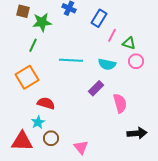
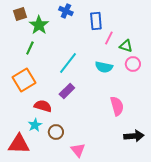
brown square: (23, 11) -> (20, 14), turned -32
blue rectangle: (99, 18) -> (96, 21), turned -36
green star: (42, 22) -> (39, 25), turned -30
cyan line: (71, 60) -> (68, 63), turned -55
purple rectangle: (96, 88) -> (67, 91), moved
brown circle: (51, 138) -> (56, 132), moved

